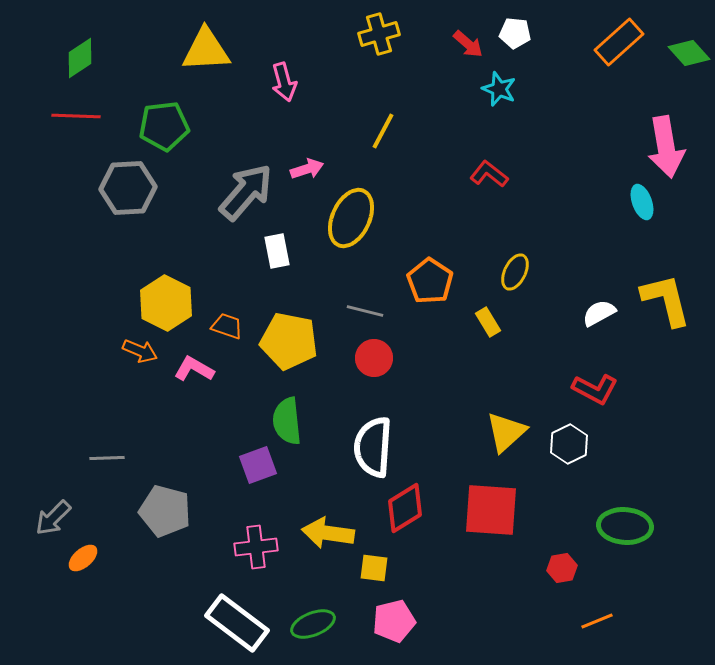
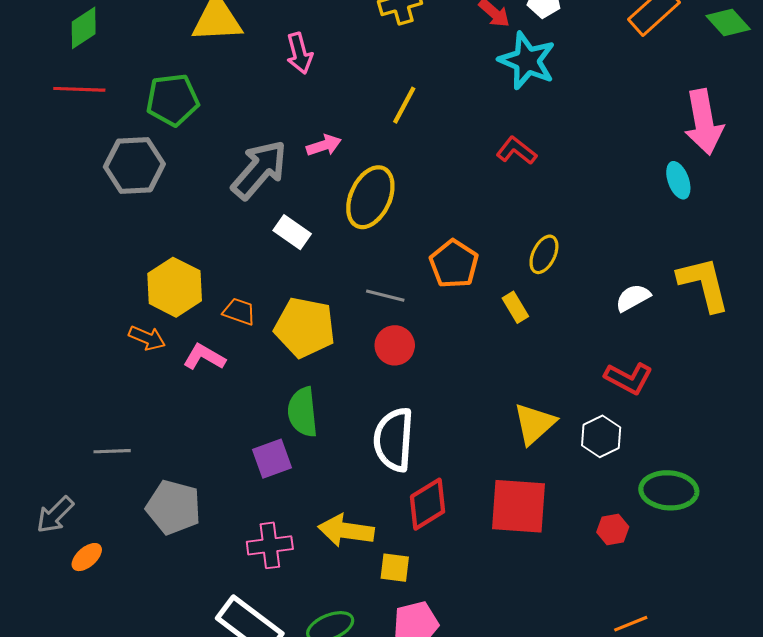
cyan star: (499, 89) -> (527, 61), size x1.6
white rectangle: (277, 251) -> (292, 232), turned -44
green ellipse: (625, 526) -> (669, 490), moved
red hexagon: (562, 568) -> (613, 530), moved

